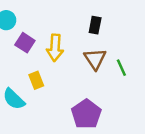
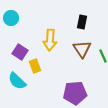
purple square: (25, 43) -> (20, 52), moved
purple pentagon: (86, 114) -> (75, 93), turned 30

